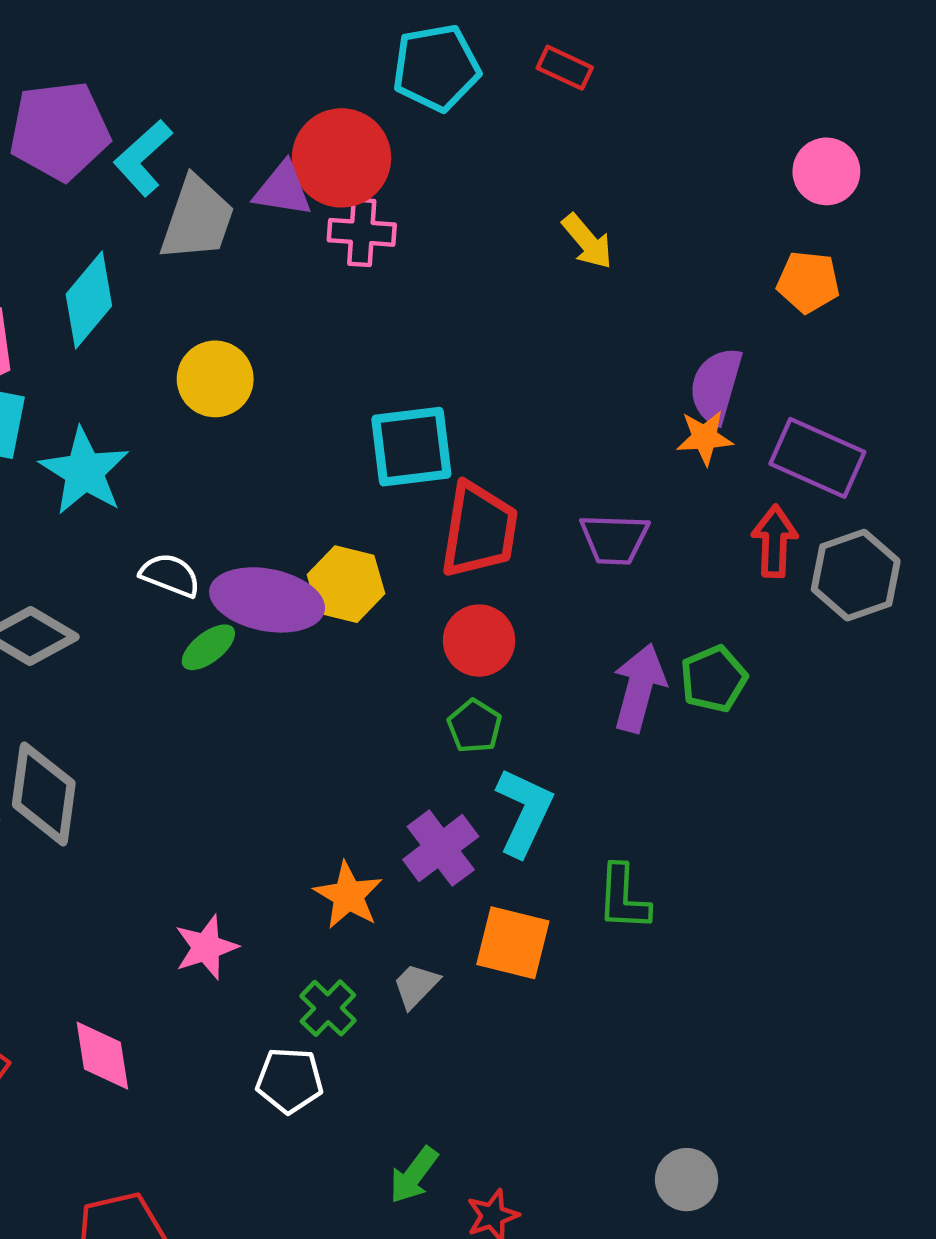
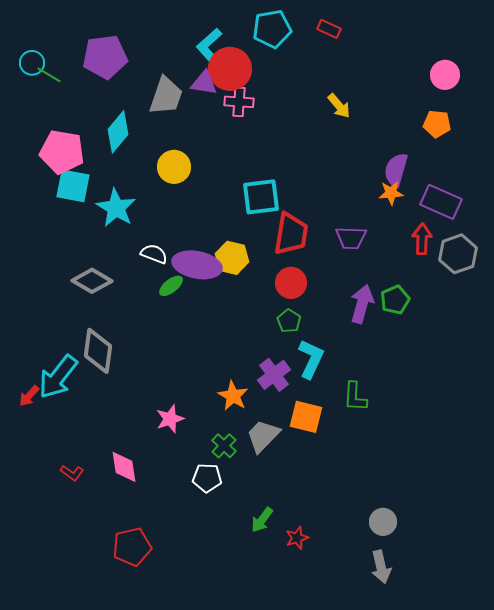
cyan L-shape: (143, 158) -> (209, 45), moved
gray trapezoid: (416, 986) -> (263, 436), size x1.6

